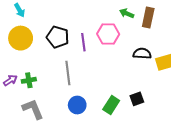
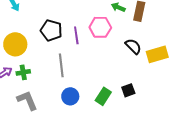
yellow circle: (21, 38) -> (15, 44), moved
black semicircle: (142, 54) -> (133, 46), turned 42

